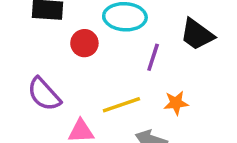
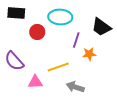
orange star: (176, 103) -> (89, 54), moved

